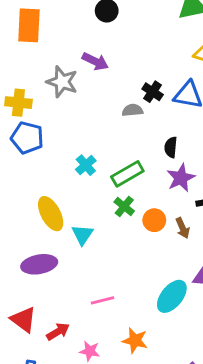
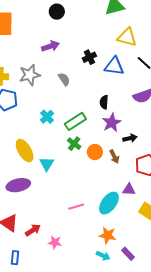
purple arrow: (95, 61) -> (50, 46), turned -42
gray star: (62, 82) -> (30, 75), moved, turned -30
black cross: (153, 92) -> (89, 57), moved, turned 32
gray semicircle: (133, 110) -> (64, 79), moved, turned 64
pink line: (103, 300) -> (76, 207), moved
orange star: (135, 341) -> (107, 235), moved

